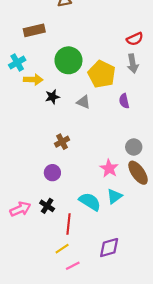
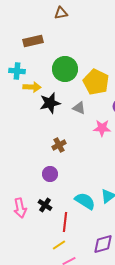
cyan cross: (17, 62) -> (17, 71), turned 35
black star: (52, 97) -> (50, 103), size x1.5
pink star: (109, 168) -> (102, 128), moved, turned -30
pink arrow: (20, 209) -> (20, 208), turned 102

